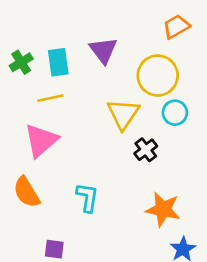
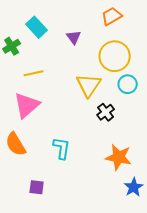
orange trapezoid: (176, 27) -> (112, 16), moved
purple triangle: (103, 50) -> (74, 37), size x0.7
cyan rectangle: (58, 62) -> (37, 27), moved, turned -35

